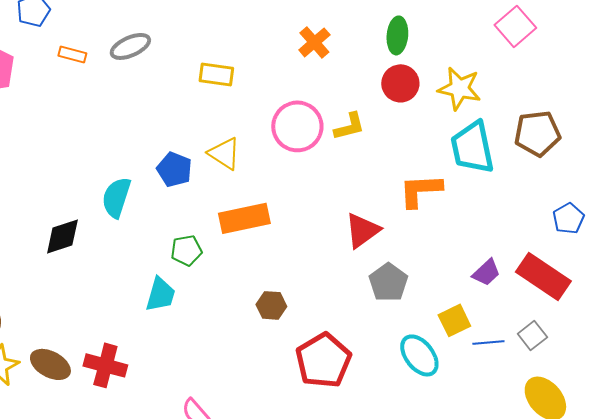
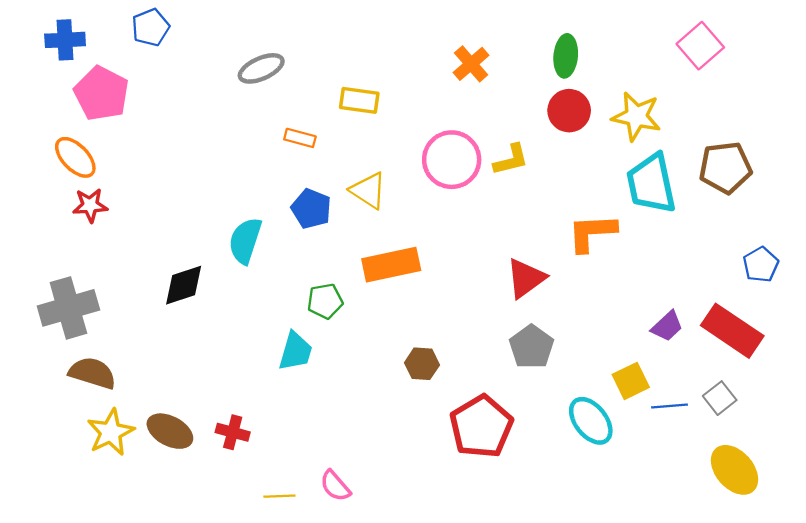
orange rectangle: (72, 54) -> (300, 138), moved
gray pentagon: (388, 282) -> (531, 347), moved
red cross: (105, 365) -> (233, 432), size x0.7

